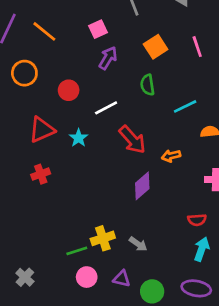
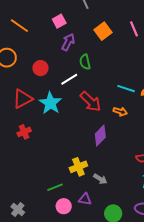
green semicircle: (147, 85) -> (85, 62), moved
cyan line: (185, 106) -> (126, 89), moved, turned 48
cyan star: (79, 138) -> (50, 103), size x1.6
orange arrow: (171, 156) -> (120, 112), turned -144
yellow cross: (103, 238) -> (78, 167), moved
purple triangle: (122, 279) -> (85, 199), moved

